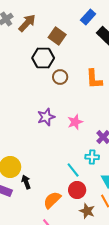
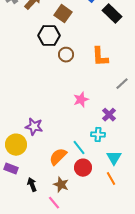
purple star: (46, 117) -> (34, 127), moved, turned 30
black arrow: (26, 182) -> (32, 185), moved
orange semicircle: (52, 200) -> (58, 157), moved
brown star: (87, 211) -> (61, 185), moved

